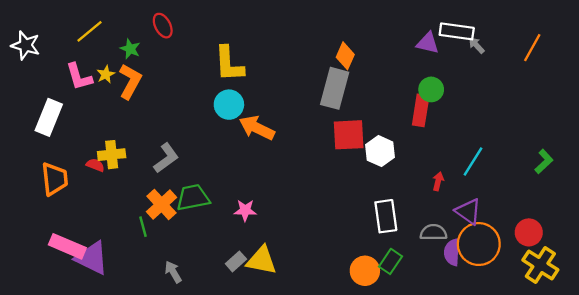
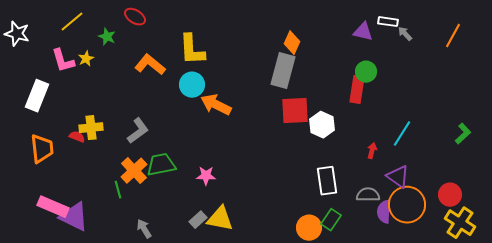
red ellipse: (163, 26) -> (135, 17), turned -30
white rectangle: (457, 31) -> (388, 22), size x0.7
orange L-shape: (130, 81) -> (150, 65), moved, turned -80

